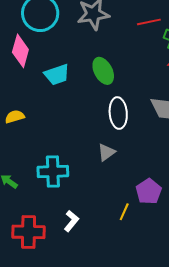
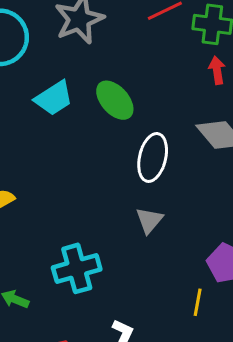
cyan trapezoid: (57, 75) -> (54, 98), moved
white ellipse: (118, 113) -> (153, 157), turned 32

